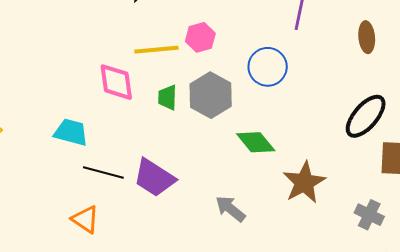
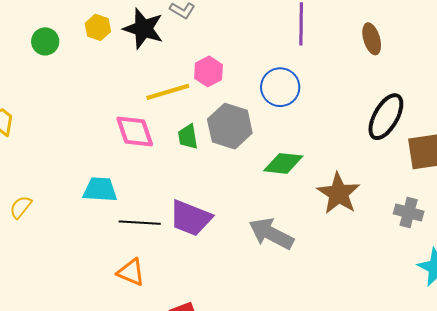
green diamond: (256, 142) -> (283, 163), turned -33
gray arrow: (230, 209) -> (271, 234), size x1.4

